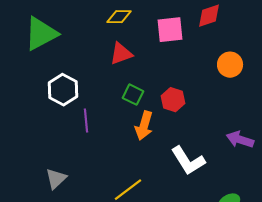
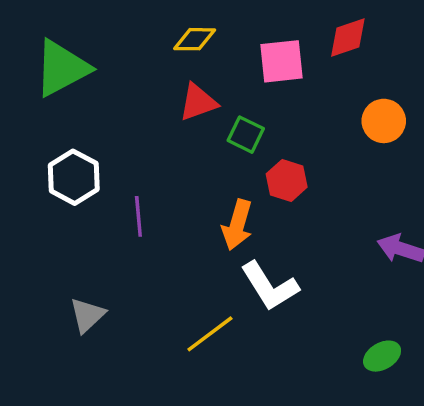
white hexagon: (63, 90) -> (74, 177), moved
green square: (133, 95) -> (246, 135), moved
white L-shape: (188, 161) -> (270, 286), moved

